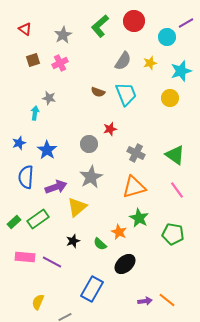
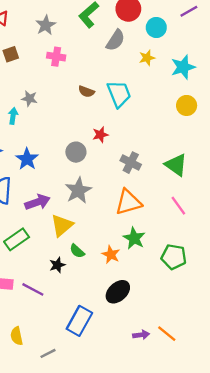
cyan circle: (167, 37) -> (156, 27), moved
gray semicircle: (123, 61) -> (116, 40), moved
pink cross: (60, 63) -> (56, 57), moved, turned 35
yellow circle: (170, 98) -> (187, 105), moved
green semicircle: (100, 244) -> (77, 251), moved
yellow semicircle: (38, 302) -> (17, 336), turned -35

